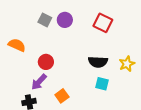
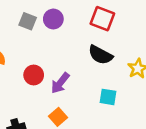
black semicircle: (98, 62) -> (100, 55), moved, turned 30
purple arrow: (39, 82) -> (60, 83), moved

